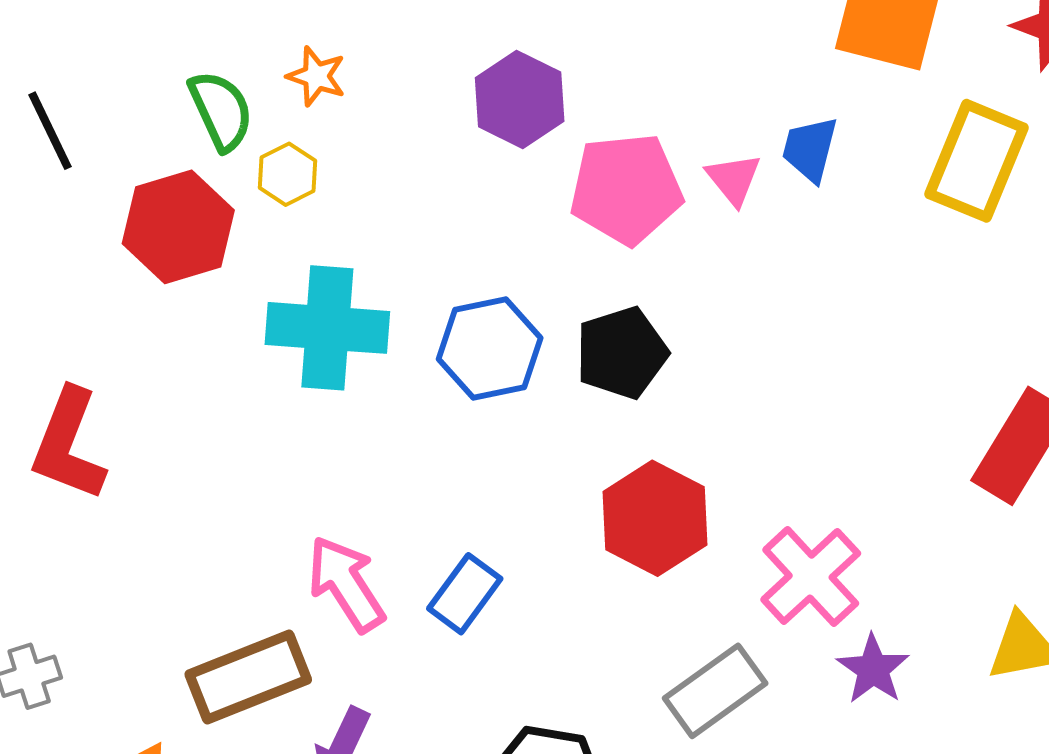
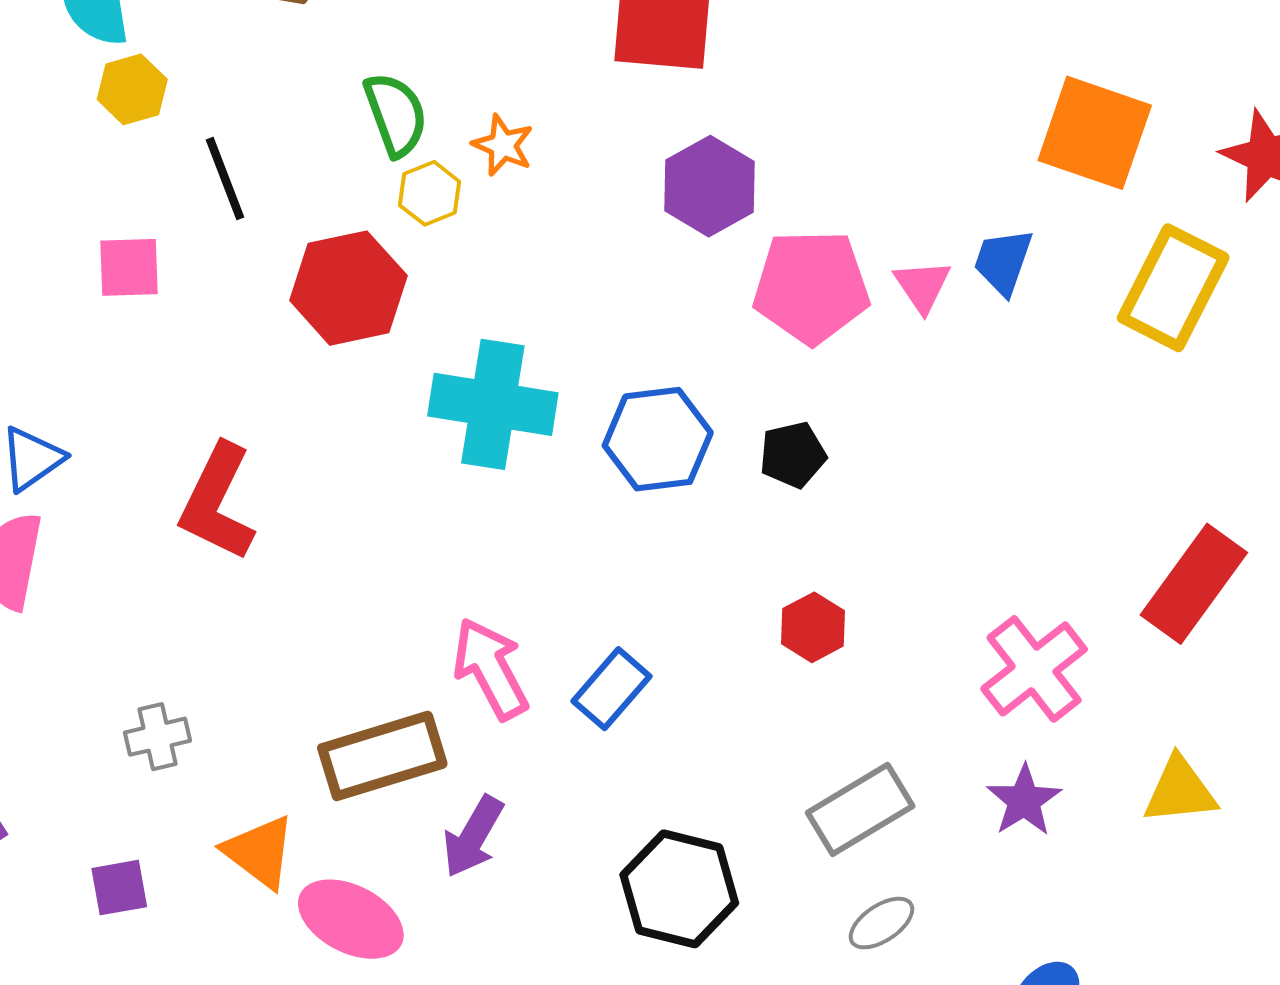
green semicircle: (221, 110) -> (396, 114), moved
yellow hexagon: (287, 174) -> (430, 193), moved
black pentagon: (622, 353) -> (793, 455), size x0.7
red hexagon: (655, 518) -> (813, 627), size x0.6
pink cross: (811, 577) -> (1034, 669), moved

